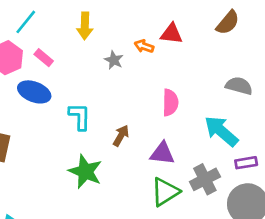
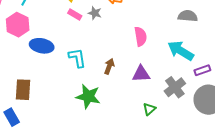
pink rectangle: (44, 58) -> (75, 15), moved
green triangle: (165, 192) -> (149, 109), moved, size x0.6

